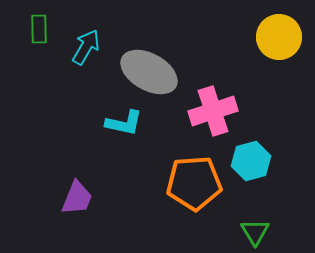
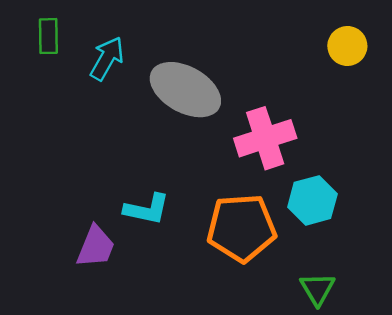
yellow circle: (279, 37) -> (347, 46), size x0.7
cyan L-shape: (124, 123) -> (147, 209), moved

